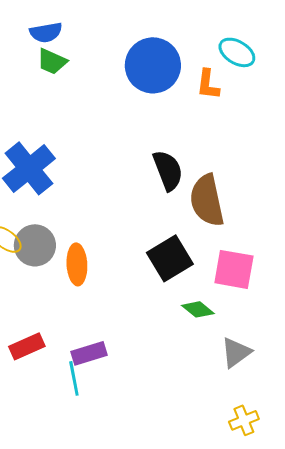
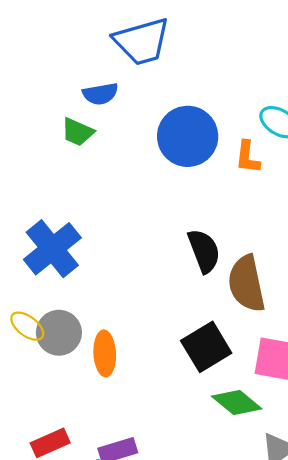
blue semicircle: (46, 32) -> (100, 94), moved
green diamond: (198, 309) -> (237, 403), size x1.4

